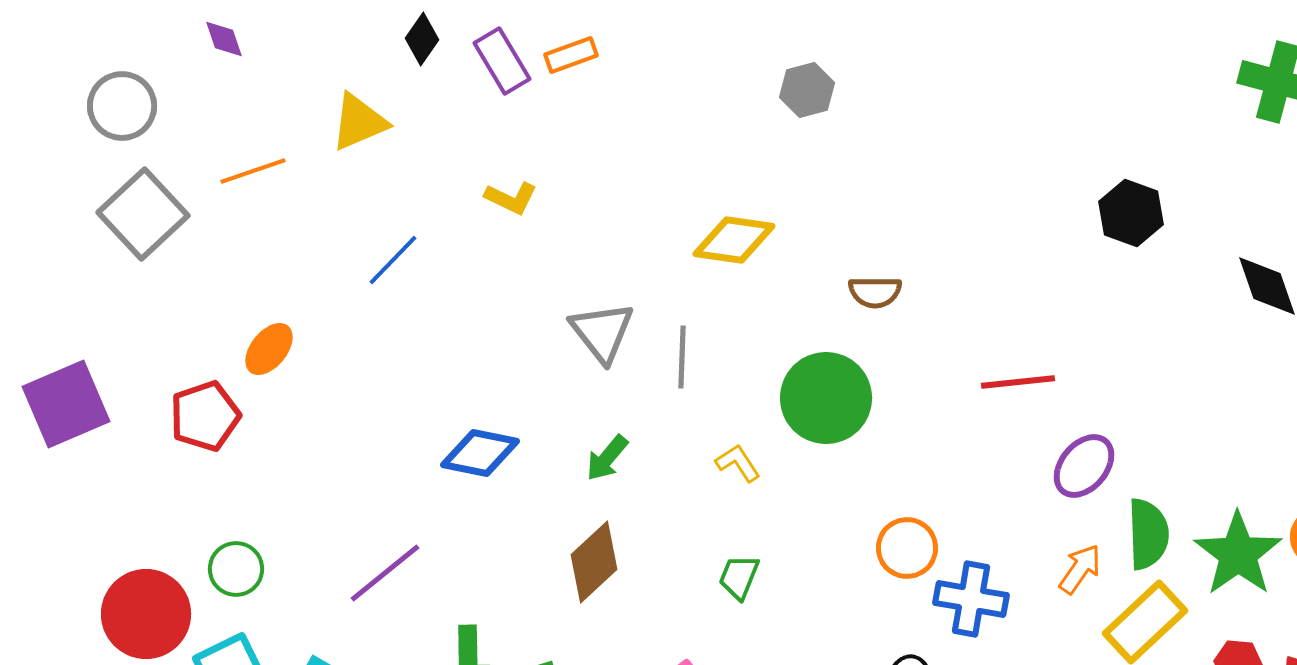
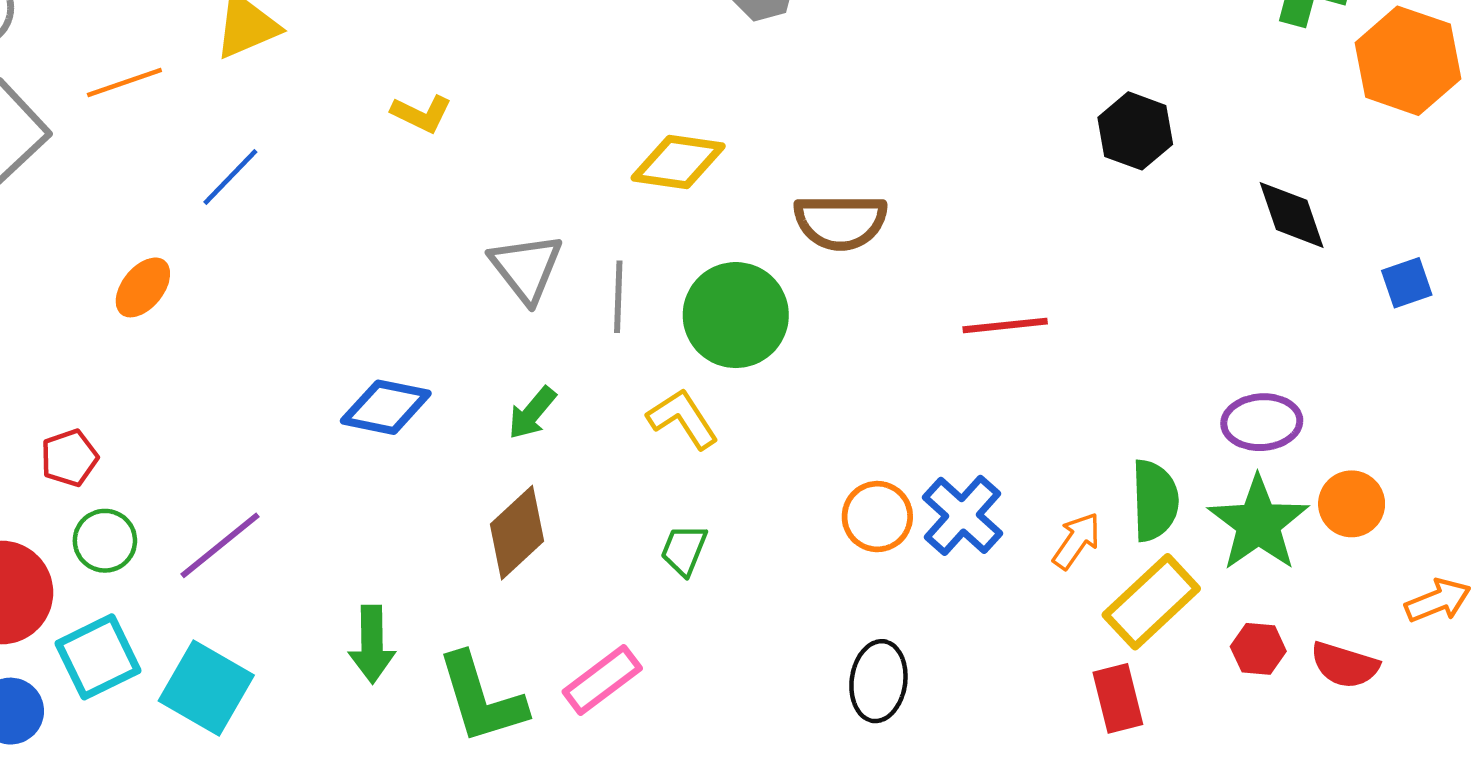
blue line: (393, 260) -> (230, 177), moved
brown semicircle: (875, 292) -> (840, 222), size x1.5
green circle: (826, 398) -> (736, 315), moved
red pentagon: (205, 416) -> (69, 458), moved, size x0.7
yellow L-shape: (738, 463) -> (683, 419), size x1.4
purple ellipse: (1084, 466) -> (1262, 422), moved, turned 46
purple line: (385, 573) -> (220, 545), moved
blue cross: (971, 599) -> (962, 515), moved, turned 32

